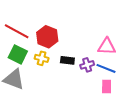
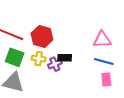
purple cross: (87, 65) -> (55, 64), moved

